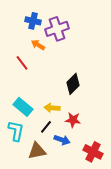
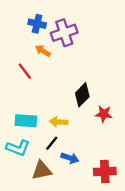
cyan rectangle: (23, 107) -> (26, 121), turned -36
red star: (73, 120) -> (104, 114), moved
cyan L-shape: (16, 131) -> (18, 148), turned 100
red cross: (93, 152) -> (105, 172), turned -30

